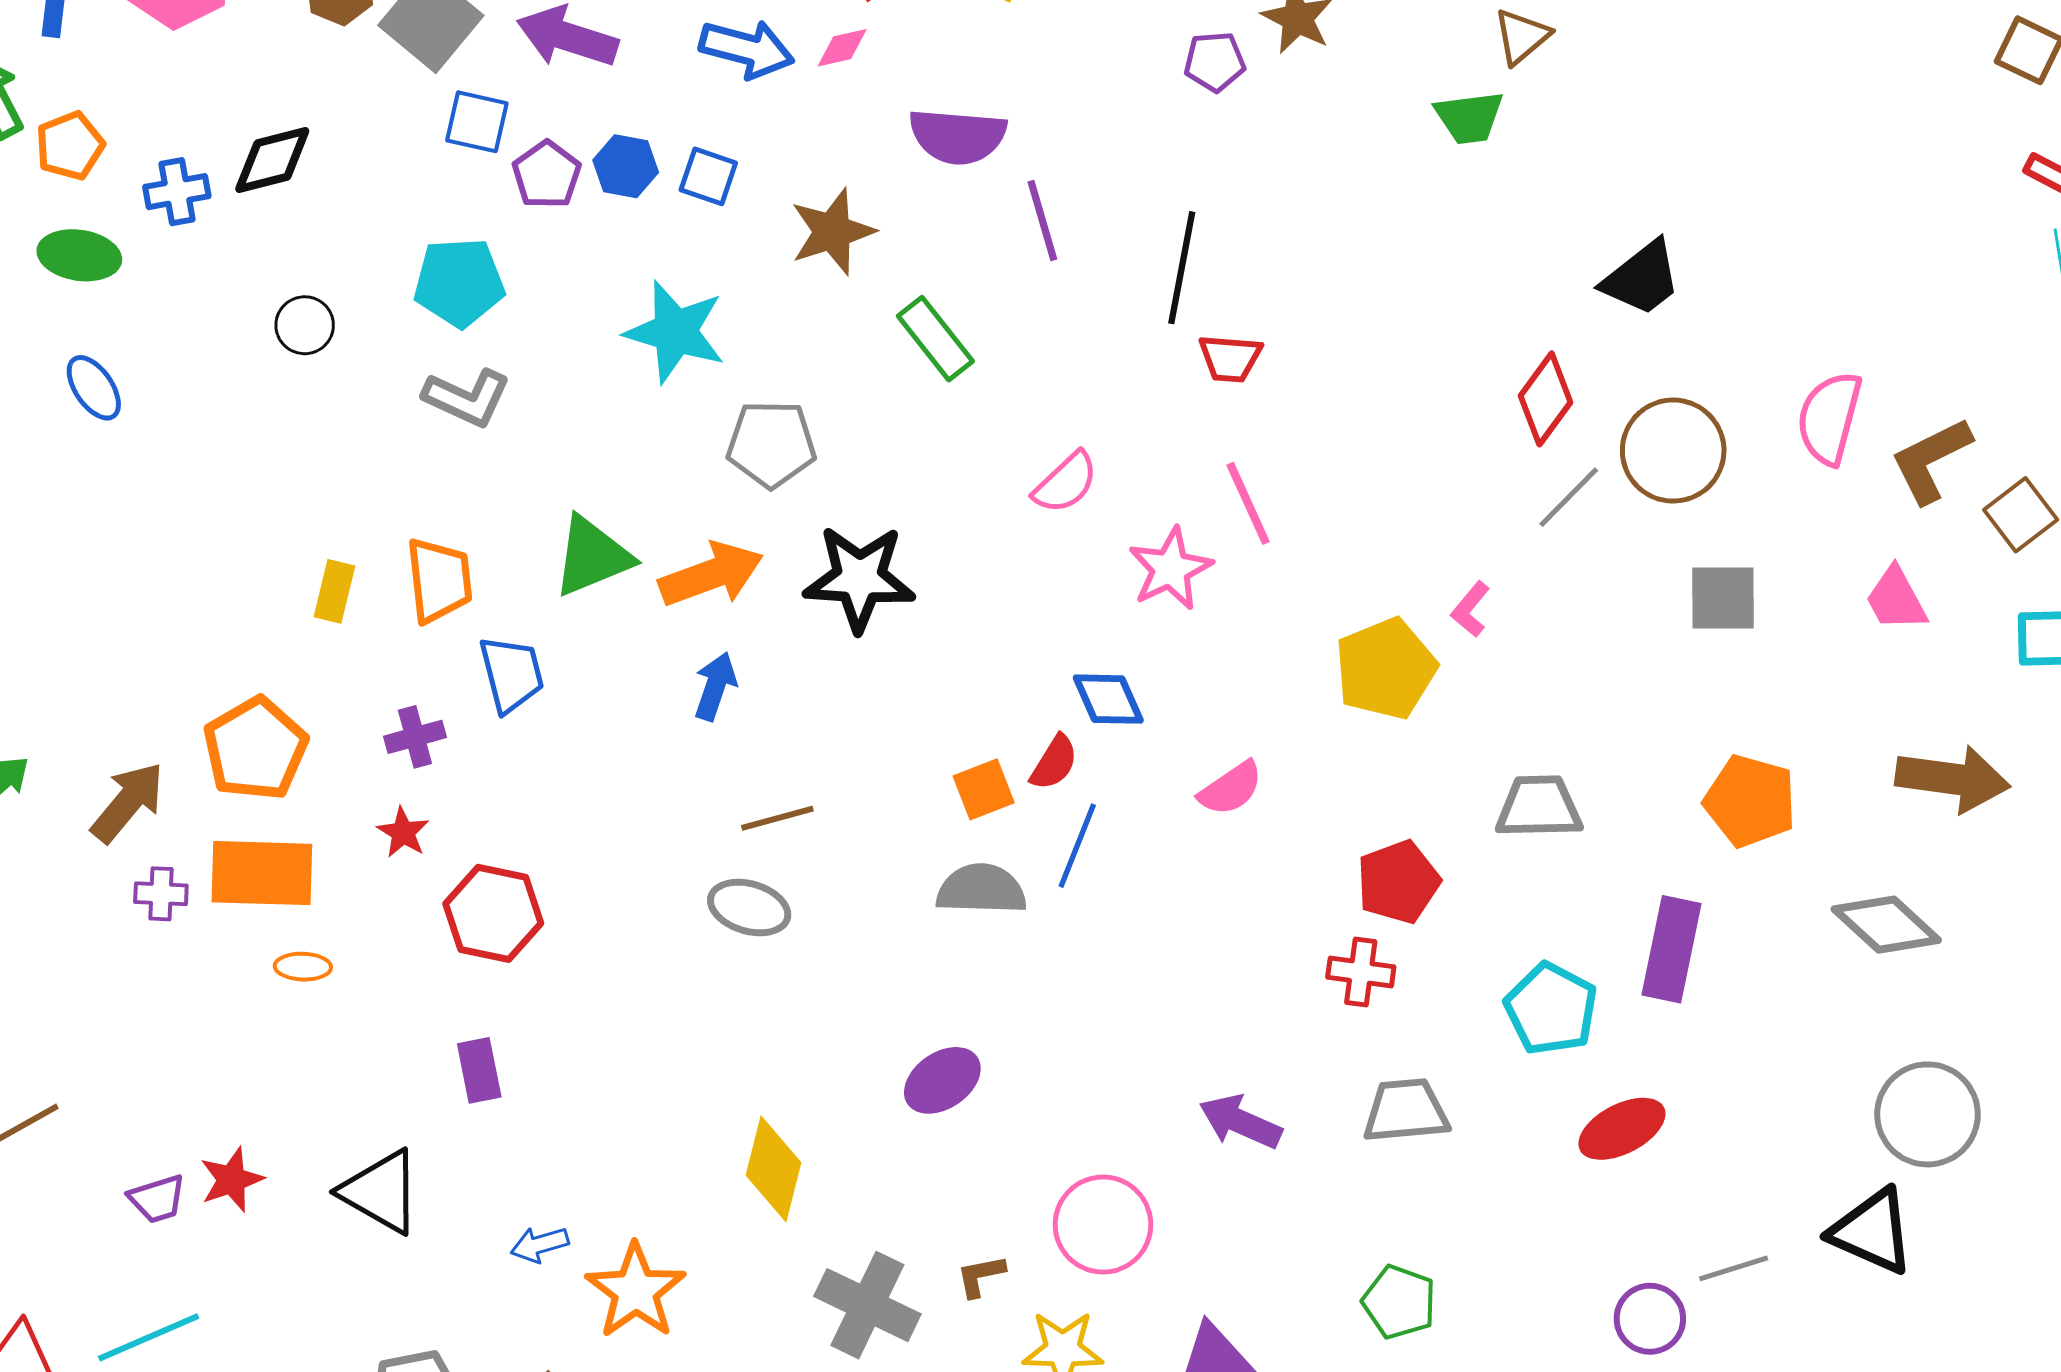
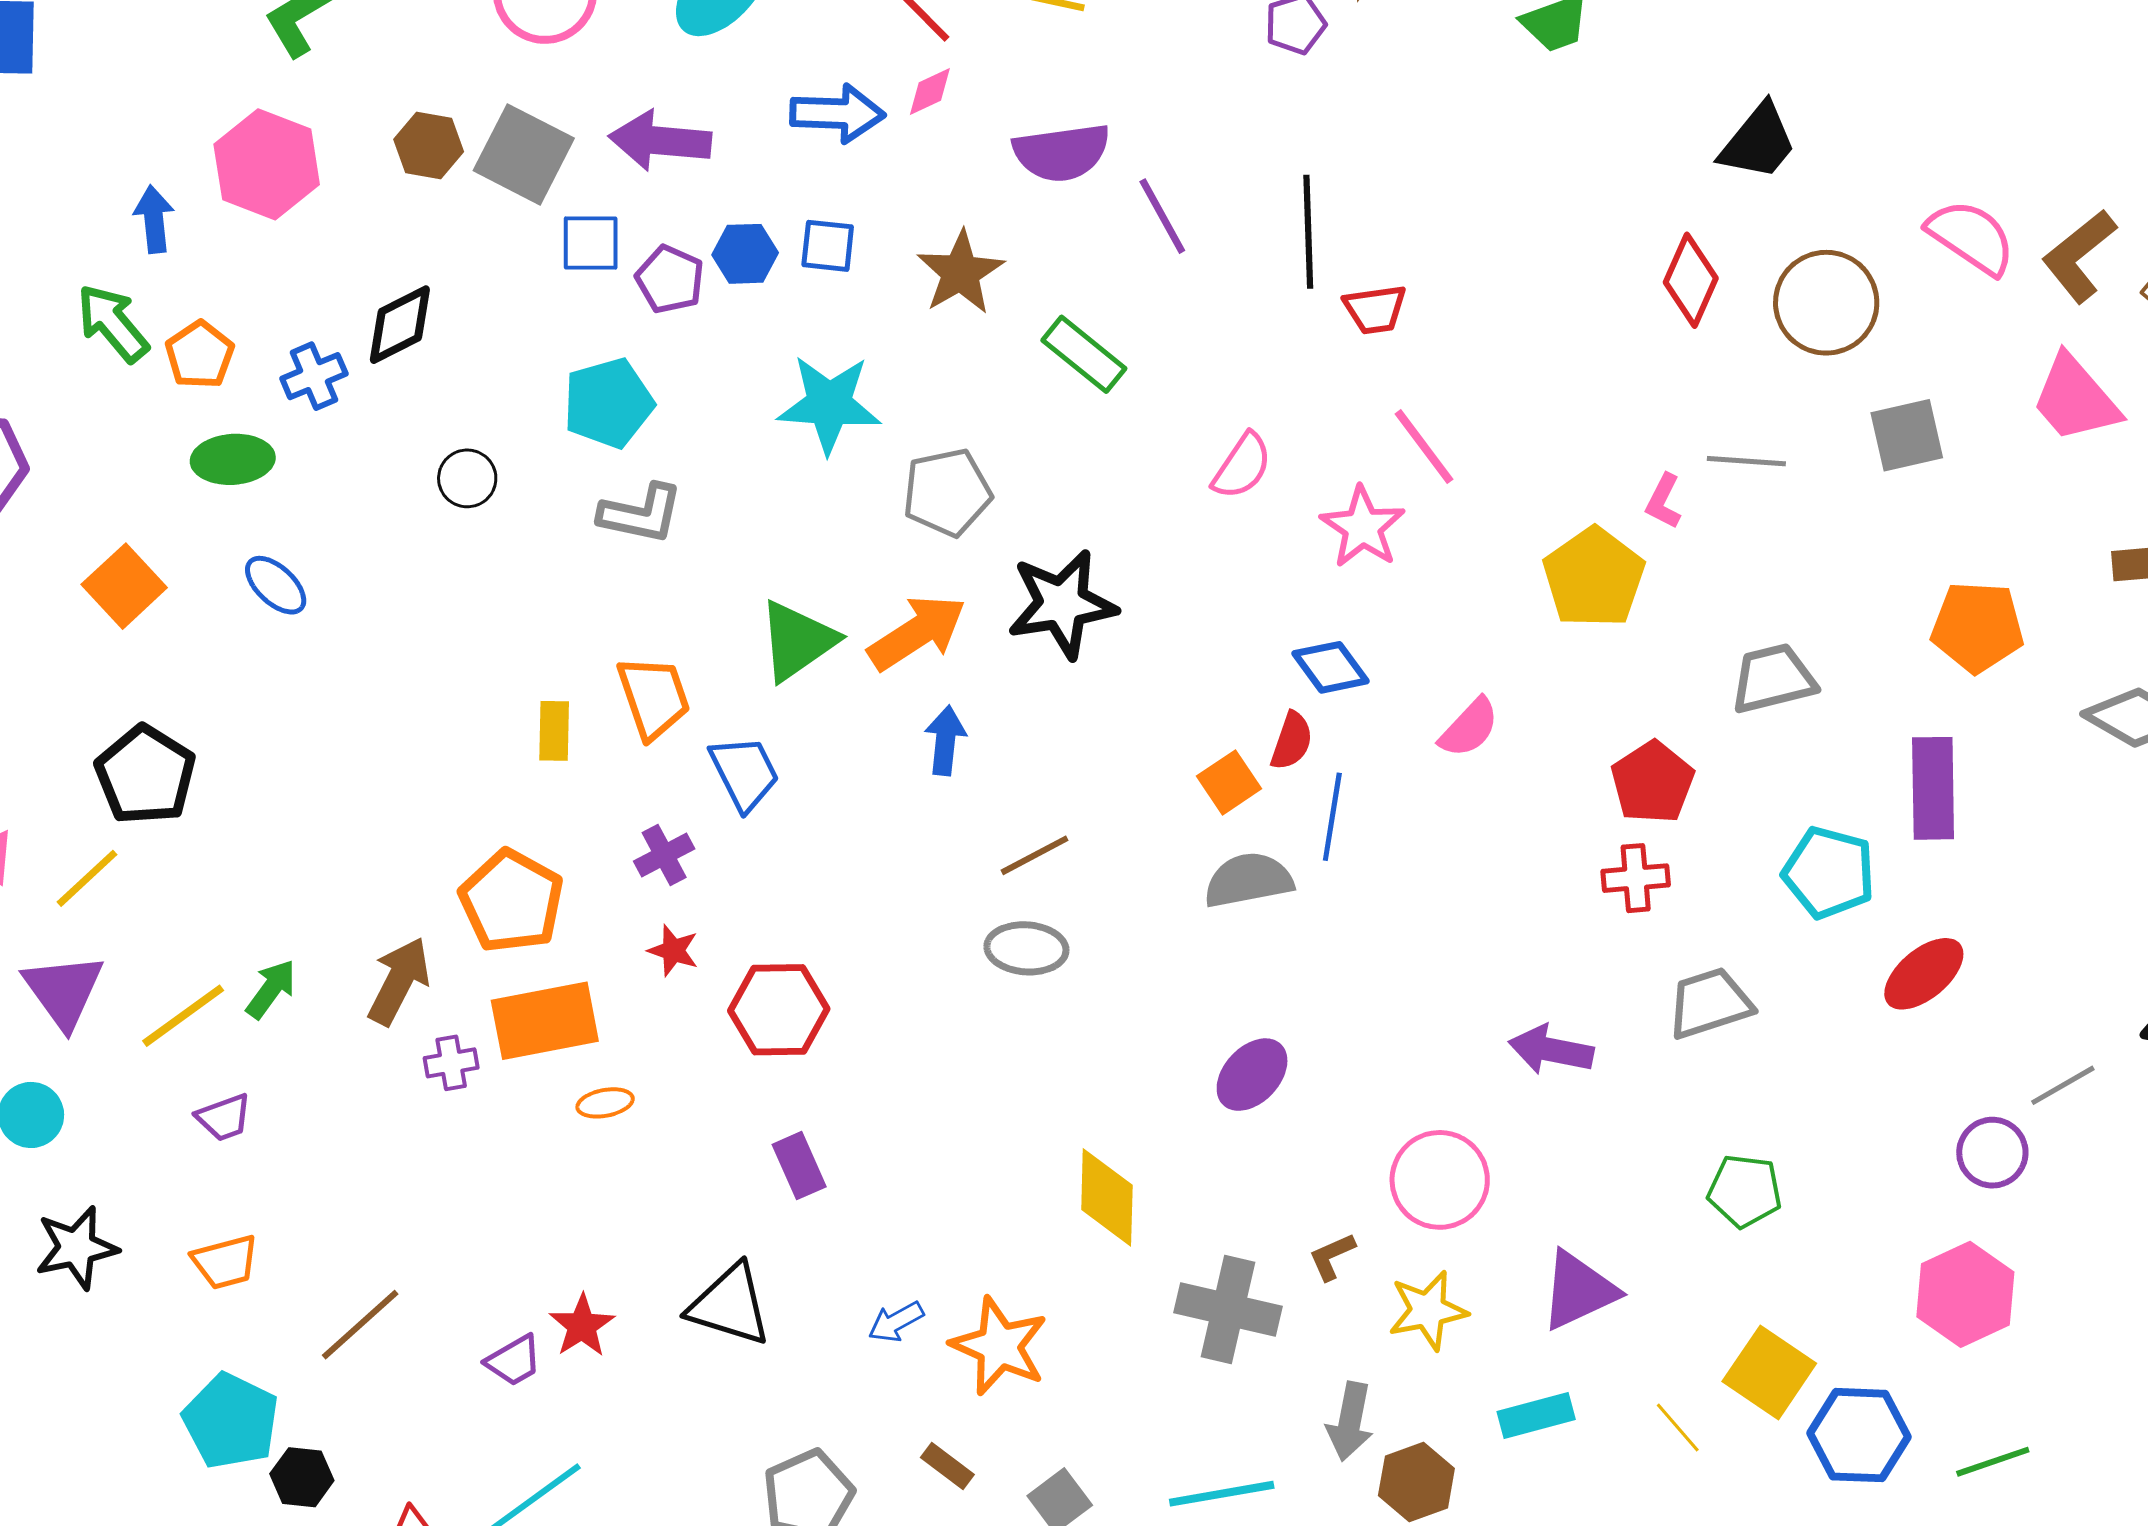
pink semicircle: (1829, 418) -> (1971, 237), turned 122
gray line: (1569, 497) -> (1746, 461), moved, turned 62
pink trapezoid: (1896, 599) -> (2075, 399), size x1.4

